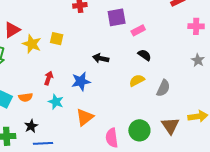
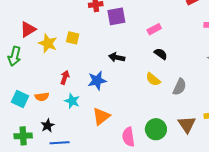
purple square: (117, 17) -> (116, 16), moved
yellow semicircle: (137, 80) -> (153, 79), turned -112

